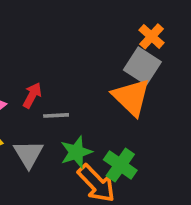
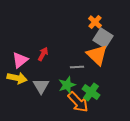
orange cross: (152, 36) -> (95, 22), moved
gray line: (56, 115) -> (77, 67), moved

